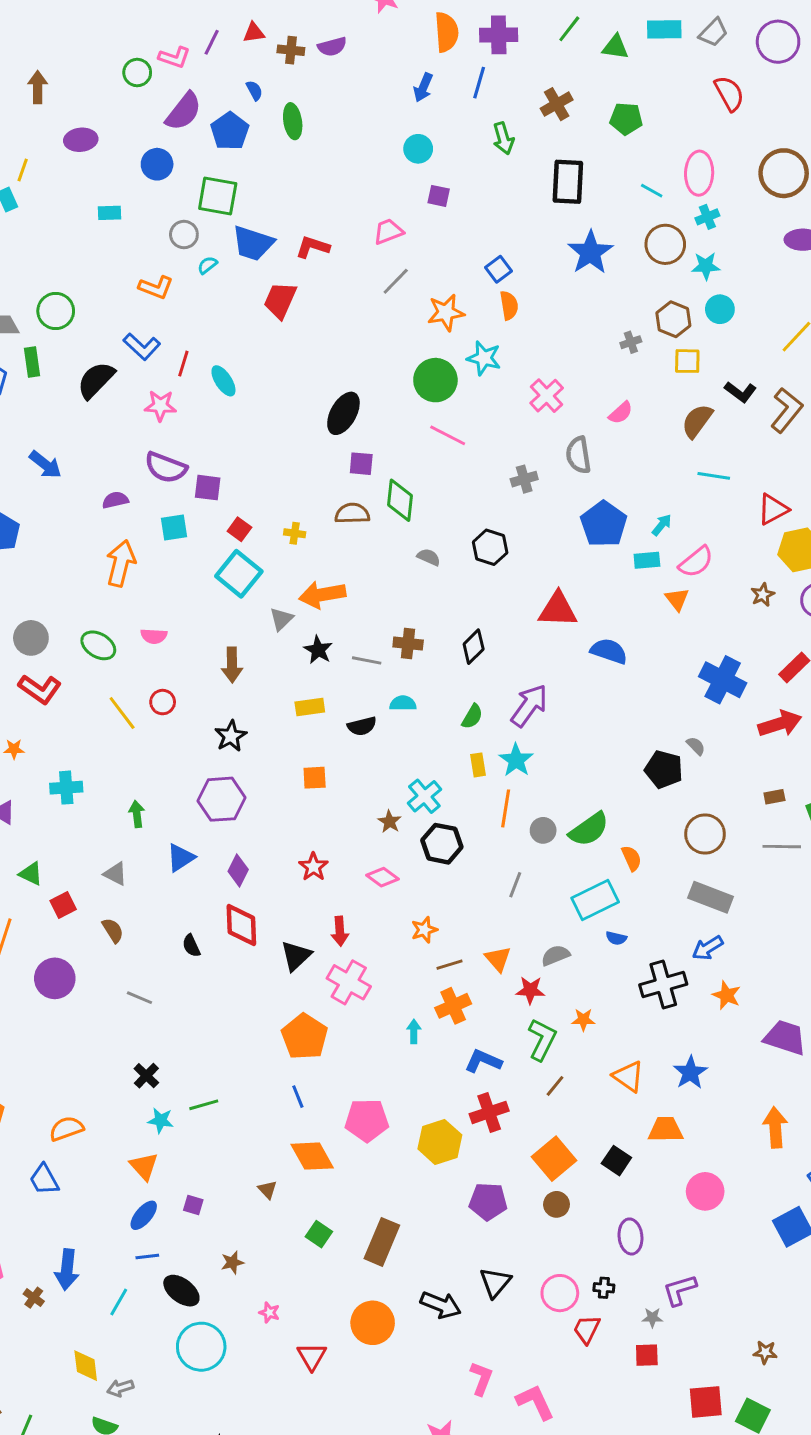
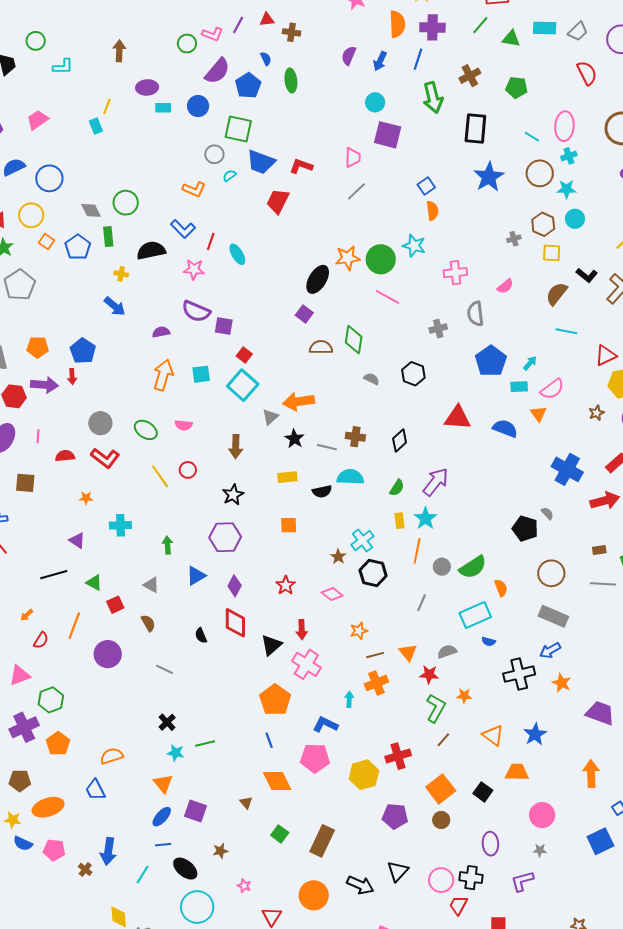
purple semicircle: (332, 47) -> (349, 56), moved, turned 126
green arrow: (503, 138) -> (433, 98), size x1.4
purple square: (439, 196) -> (388, 135), size x1.8
cyan rectangle: (109, 213) -> (163, 108), moved
pink trapezoid: (388, 231) -> (353, 158), turned 110
orange star: (446, 312) -> (348, 258), moved
black semicircle: (96, 380) -> (151, 250), turned 32
pink cross: (547, 396) -> (455, 273), turned 35
purple square: (361, 464) -> (304, 314), moved, turned 30
cyan square: (174, 528) -> (201, 374), moved
yellow cross: (295, 533) -> (121, 274), moved
blue semicircle: (609, 651) -> (505, 428), moved
cyan semicircle: (403, 703) -> (350, 477), size x1.5
blue L-shape: (483, 1061) -> (325, 725), moved
purple square: (193, 1205) -> (195, 811), size x1.6
black cross: (604, 1288) -> (471, 878), size x1.6
gray star: (652, 1318) -> (540, 850), moved

